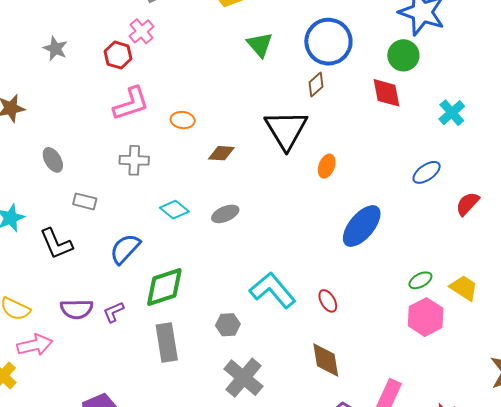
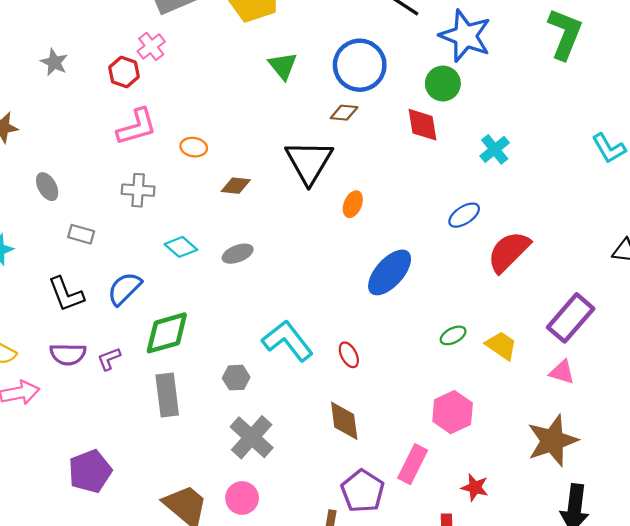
brown diamond: (316, 85) -> (344, 113), turned 45
red semicircle: (468, 204) -> (509, 252), size x1.6
black L-shape: (56, 244) -> (66, 294), moved
pink hexagon: (426, 317) -> (453, 412), moved

